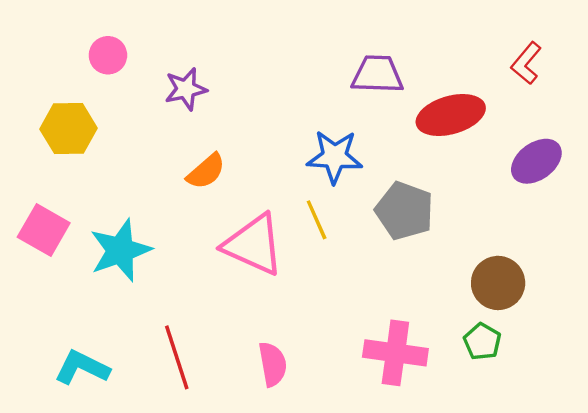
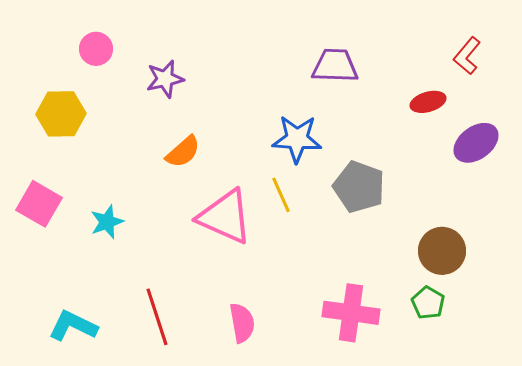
red ellipse: (451, 115) -> (428, 102), moved, size x0.6
cyan star: (120, 250) -> (107, 222), size x0.6

